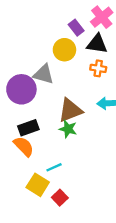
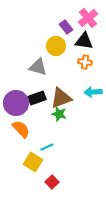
purple circle: (21, 89) -> (16, 103), moved
black rectangle: (28, 128) -> (37, 98), moved
red square: (60, 198) -> (52, 182), moved

